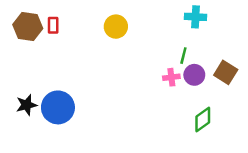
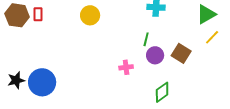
pink cross: (171, 77) -> (126, 67), moved

